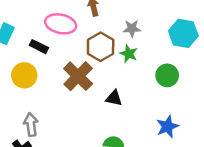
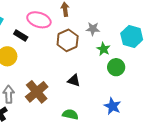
green star: (129, 54) -> (103, 49), moved
brown cross: (78, 76) -> (37, 92), moved
blue star: (167, 126) -> (112, 106), turned -30

